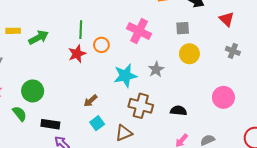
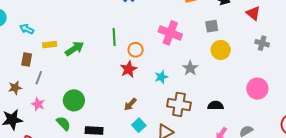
red star: (77, 54) -> (129, 69), moved
cyan star: (125, 76) -> (161, 77), size x0.6

